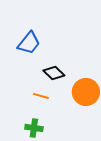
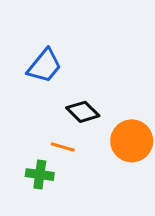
green cross: (34, 128) -> (40, 175), moved

